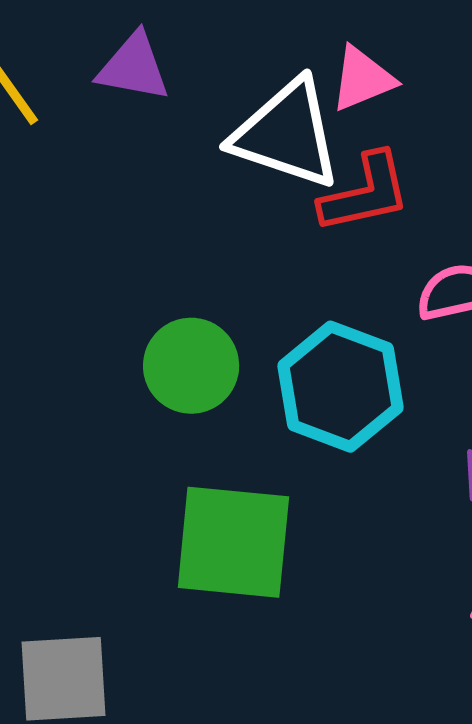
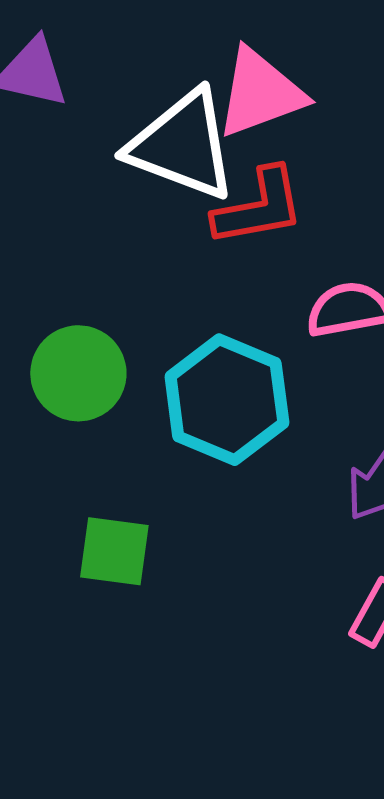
pink triangle: (362, 79) -> (260, 93), size x1.4
green square: (233, 542) -> (114, 551), size x0.6

